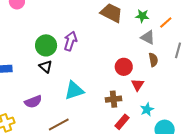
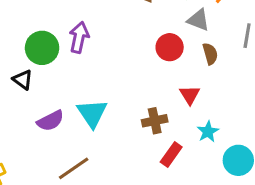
black triangle: (46, 66) -> (23, 80), moved
red circle: (124, 67) -> (170, 47), moved
cyan triangle: (74, 90) -> (92, 113), turned -40
purple semicircle: (33, 102) -> (50, 121), moved

